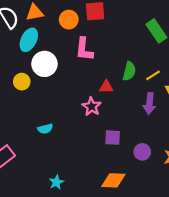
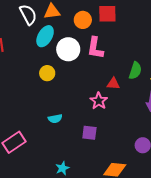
white circle: (44, 64) -> (68, 49), moved
yellow circle: (22, 82) -> (47, 73), moved
purple square: (113, 138) -> (89, 133), moved

